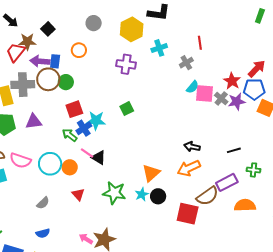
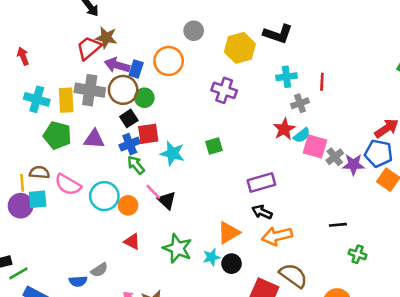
black square: (48, 29) -> (129, 118), moved
cyan cross: (159, 48) -> (286, 77), moved
orange circle: (79, 50) -> (169, 61), size x1.5
red star: (232, 81) -> (284, 129), moved
blue cross: (84, 128) -> (130, 144), moved
black arrow: (192, 147) -> (262, 212), moved
purple rectangle: (227, 182) -> (261, 182), moved
red triangle: (78, 194) -> (132, 241), turned -32
brown semicircle: (207, 196) -> (293, 275), turned -120
gray semicircle: (43, 203) -> (99, 270), moved

